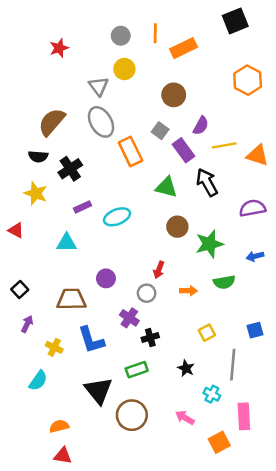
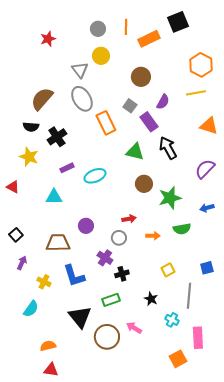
black square: (235, 21) -> (178, 22), moved
yellow line: (224, 145) -> (196, 93), moved
purple semicircle: (253, 208) -> (205, 169), turned -35
red arrow: (159, 270) -> (129, 219), turned -120
pink arrow: (185, 418) -> (134, 328), moved

